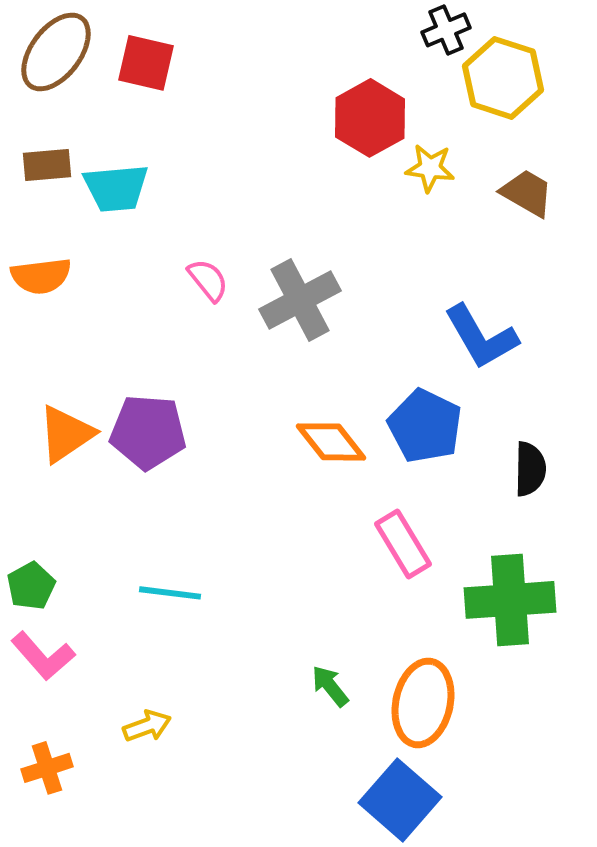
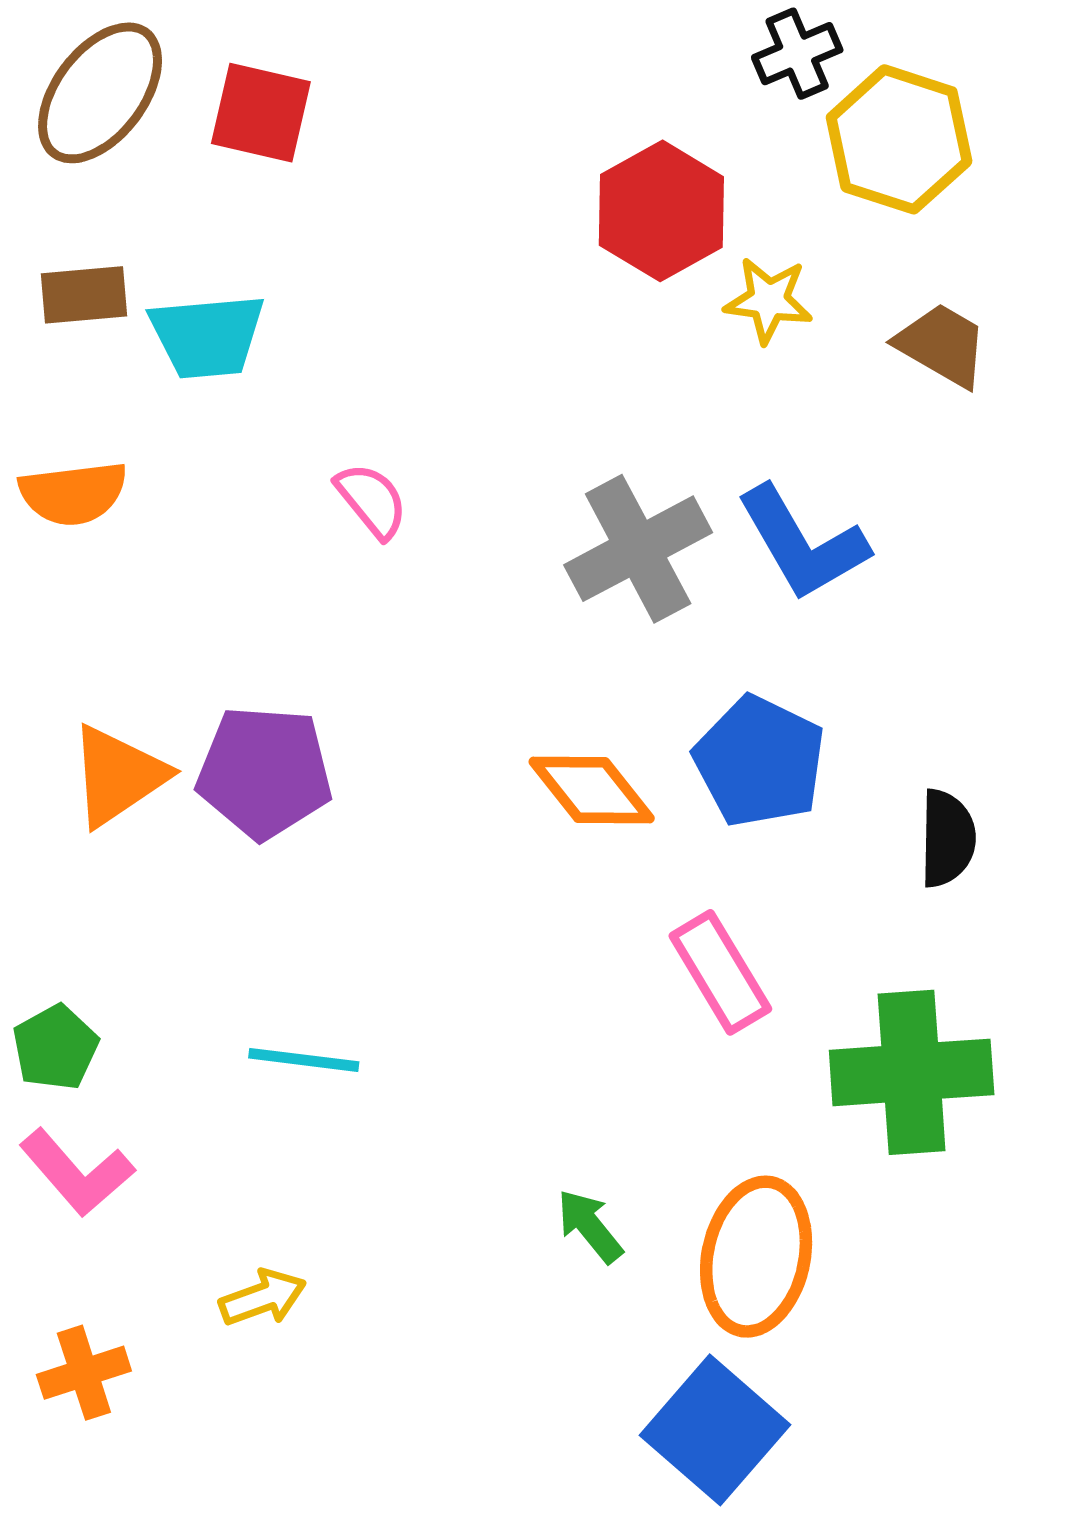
gray cross: (300, 300) -> (638, 549), moved
blue L-shape: (481, 337) -> (803, 543), moved

